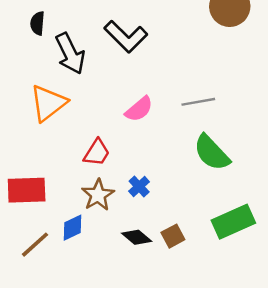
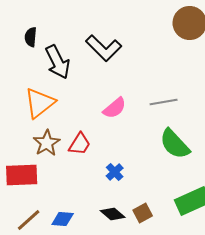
brown star: (98, 195) -> (47, 143), moved
blue diamond: (73, 228) -> (63, 219), moved, turned 30

